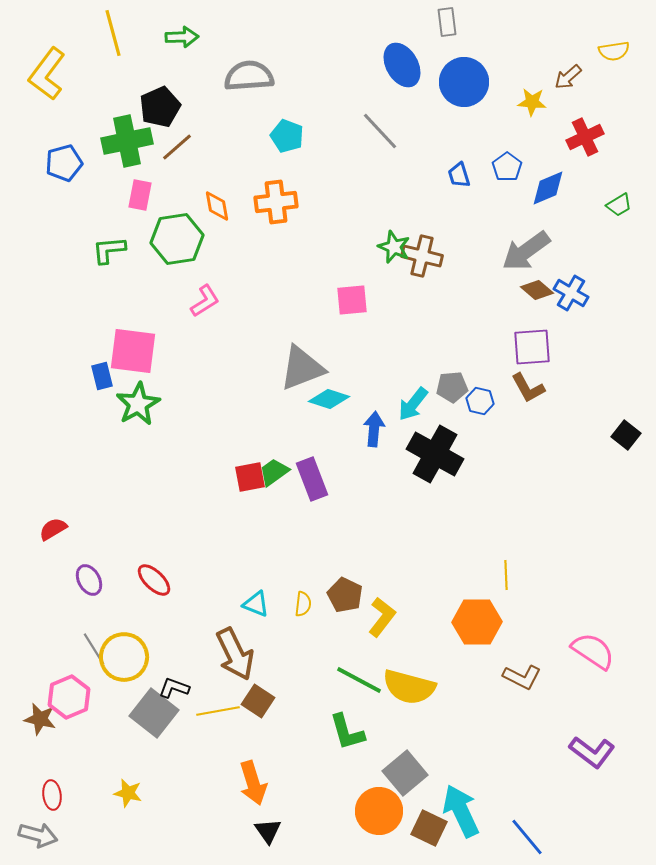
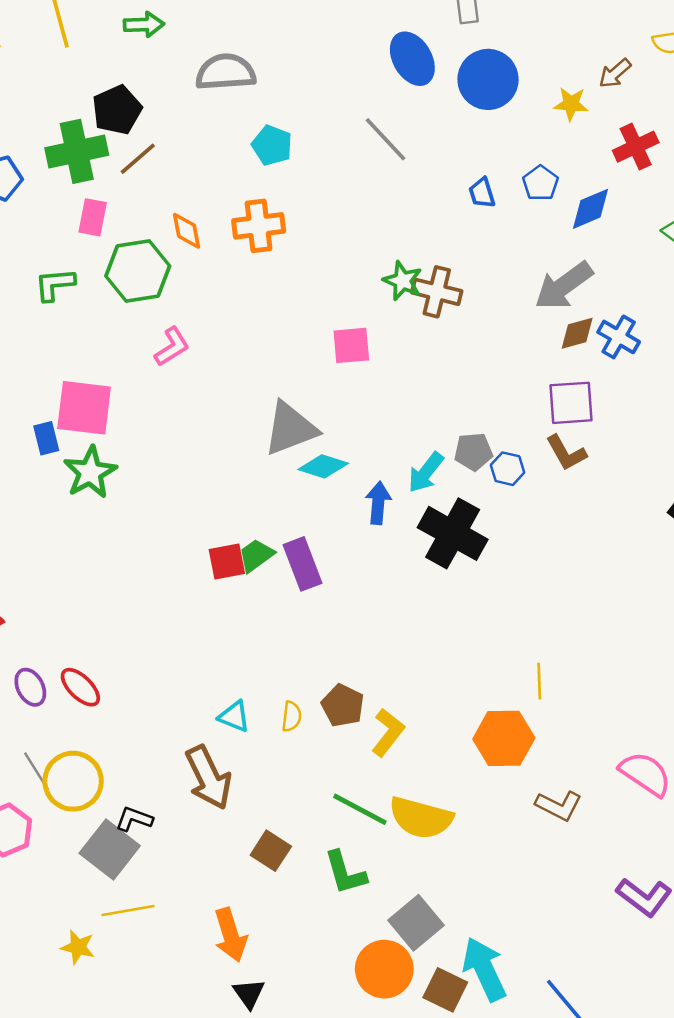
brown diamond: (537, 290) -> (577, 333), turned -56
red ellipse: (154, 580) -> (80, 687), moved
brown square: (258, 701) -> (271, 851), moved
yellow line: (218, 711) -> (128, 911), moved

